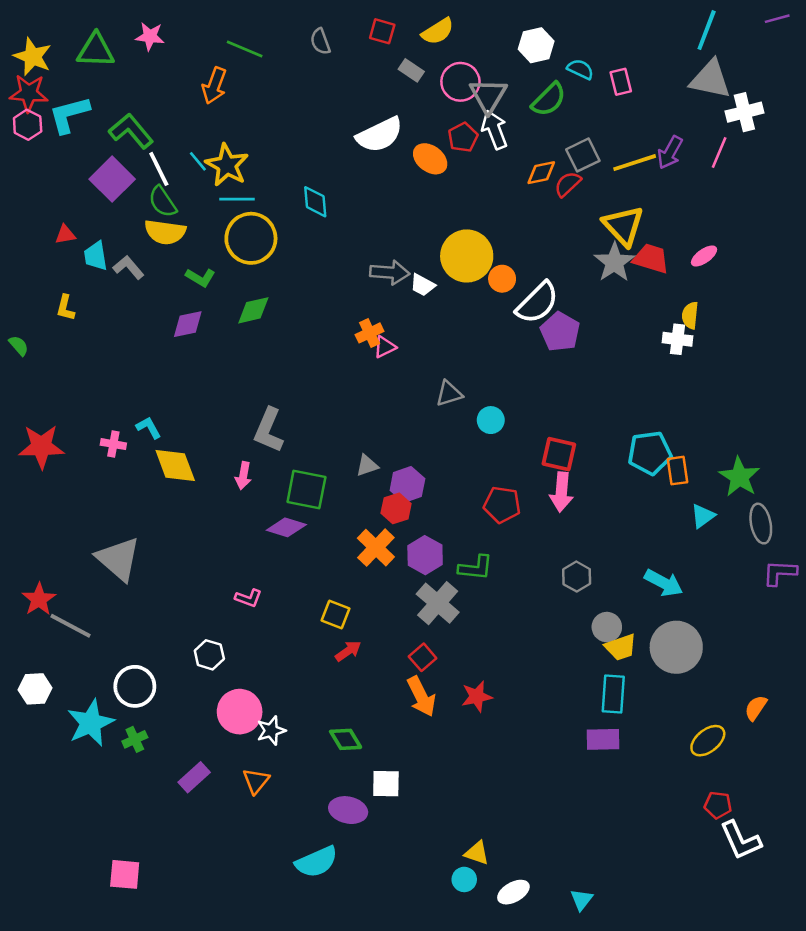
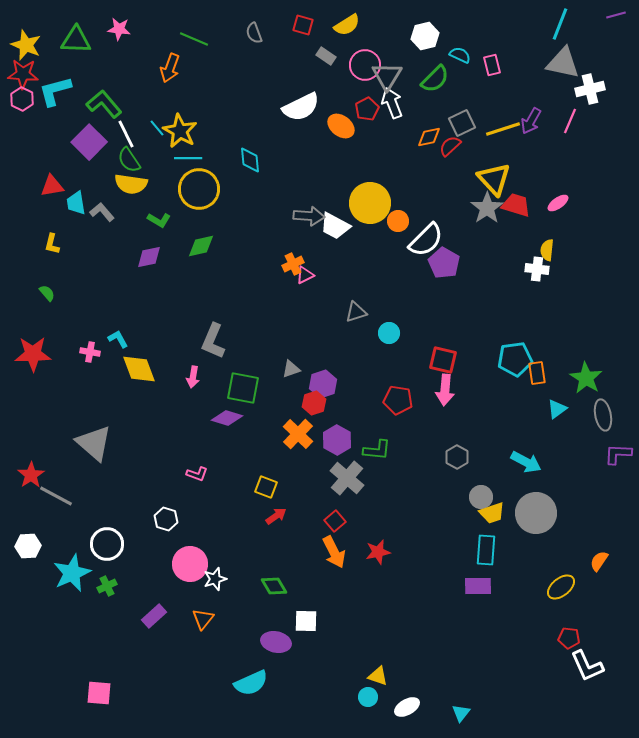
red triangle: (65, 235) -> (52, 186), size x1.4
white trapezoid: (423, 285) -> (335, 226), size x1.5
green semicircle: (19, 346) -> (47, 293), moved

